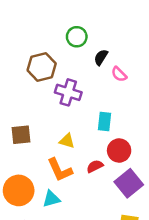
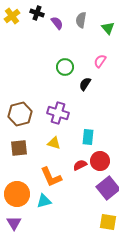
brown hexagon: (42, 67) -> (20, 114), moved
pink semicircle: (119, 74) -> (100, 61), moved, turned 80
yellow triangle: (67, 141) -> (54, 143), moved
red semicircle: (95, 166) -> (80, 165), moved

